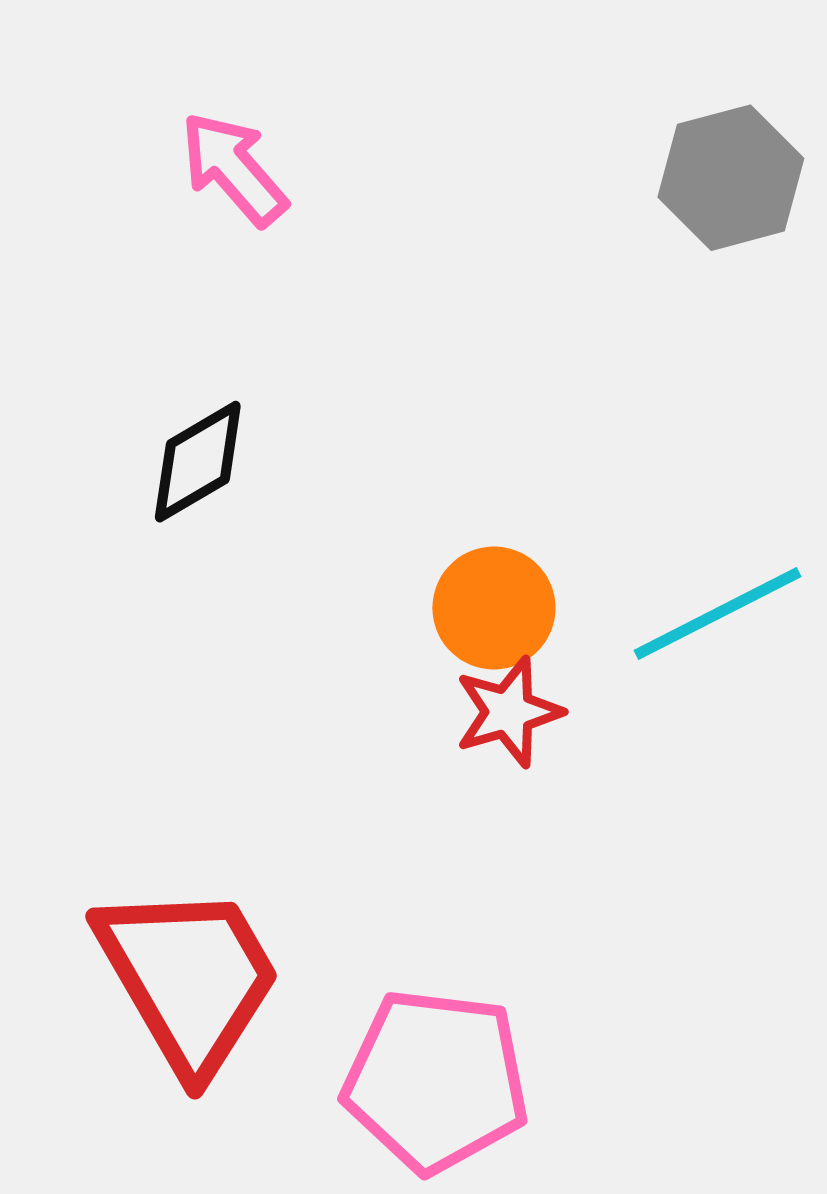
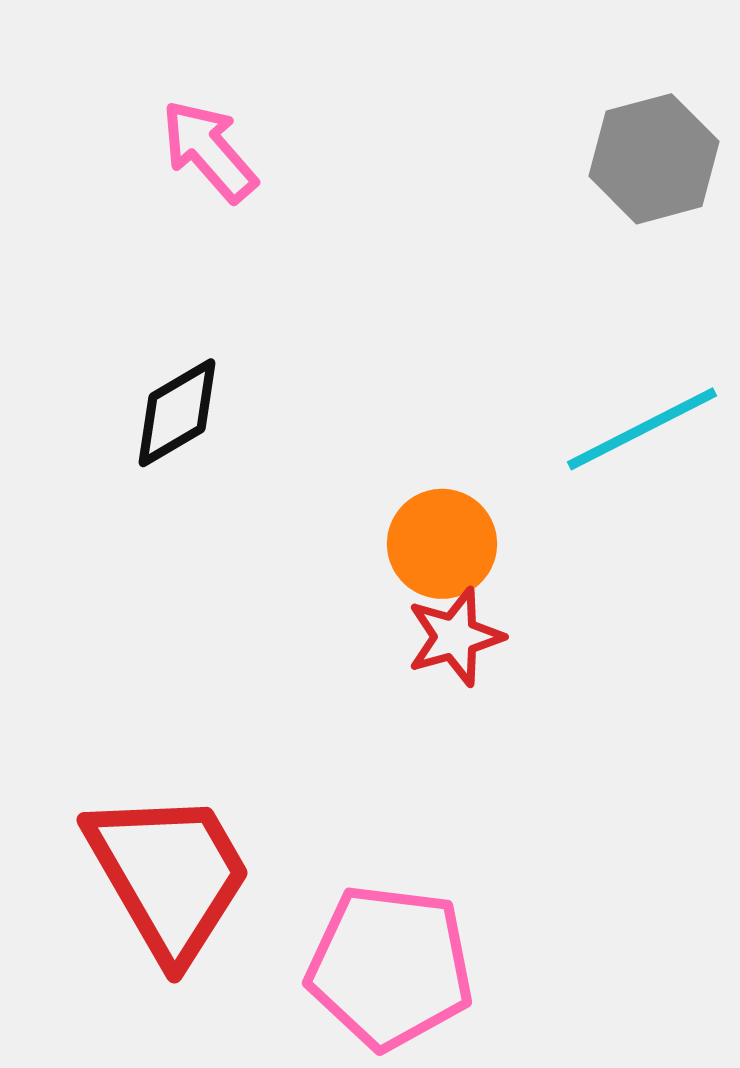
cyan line: (717, 614) -> (642, 429), moved

